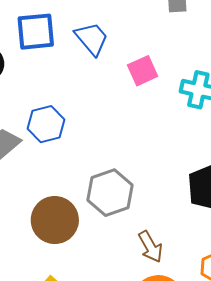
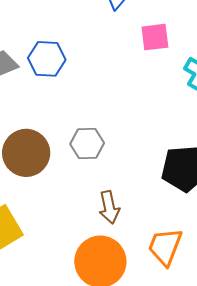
gray hexagon: (110, 193) -> (87, 143), size x0.7

